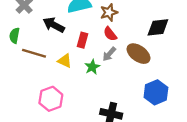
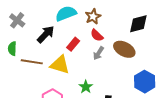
black arrow: (54, 25) -> (46, 34), turned 114
red rectangle: (83, 40) -> (73, 44), turned 32
yellow triangle: (65, 61) -> (60, 65), size x1.5
green star: (92, 67) -> (86, 87), moved

